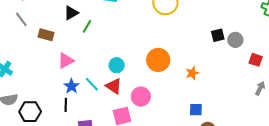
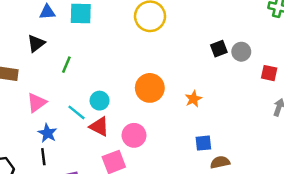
green line: (87, 26) -> (66, 65), moved
cyan line: (92, 84) -> (76, 112), moved

